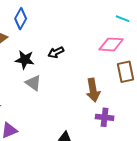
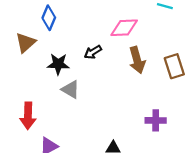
pink diamond: (111, 44) -> (124, 28), moved
brown arrow: (93, 90) -> (137, 60), moved

